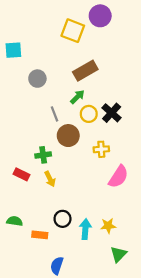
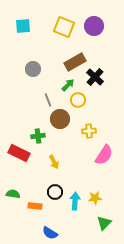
purple circle: (100, 16) -> (94, 26), moved
cyan square: (13, 50) -> (23, 26), moved
black cross: (112, 113) -> (95, 77), moved
red rectangle: (21, 174) -> (19, 153), size x1.5
yellow arrow: (50, 179) -> (54, 162), moved
blue semicircle: (57, 266) -> (50, 233), turned -77

